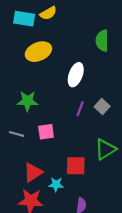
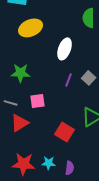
red square: (76, 166) -> (65, 132), turned 30
red triangle: (33, 172) -> (20, 123), moved
cyan star: (56, 184) -> (49, 163), moved

